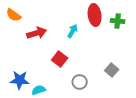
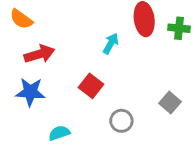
red arrow: (37, 33) -> (39, 54), moved
blue star: (20, 80) -> (30, 92), moved

